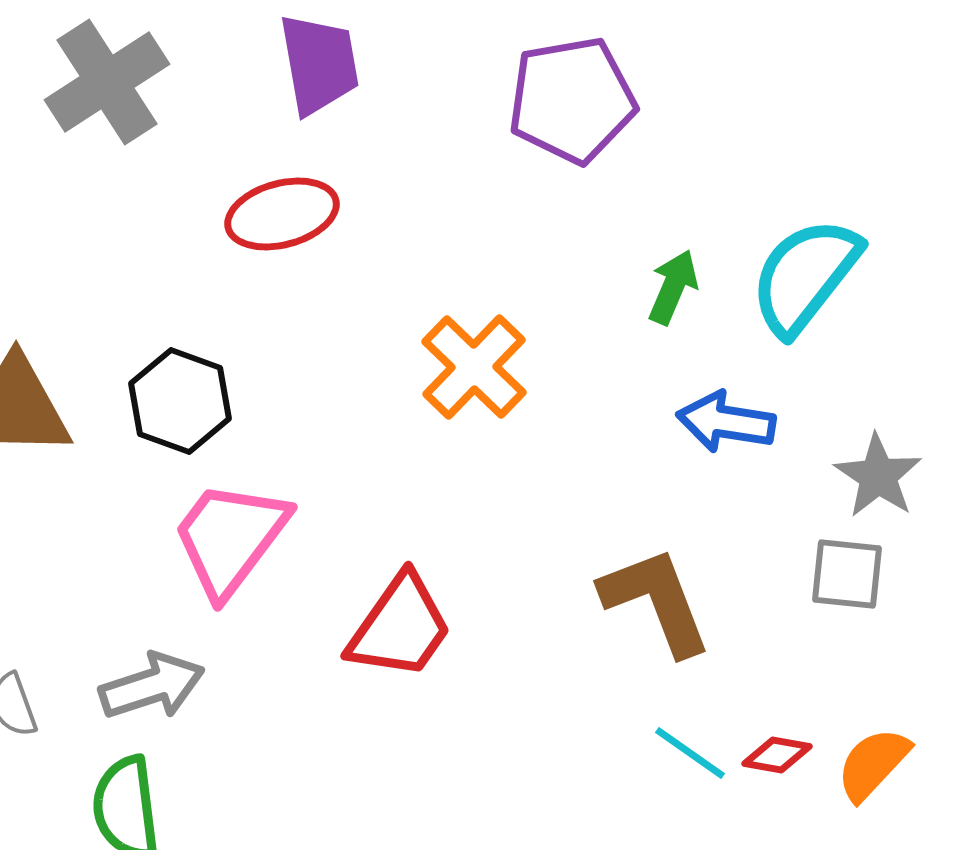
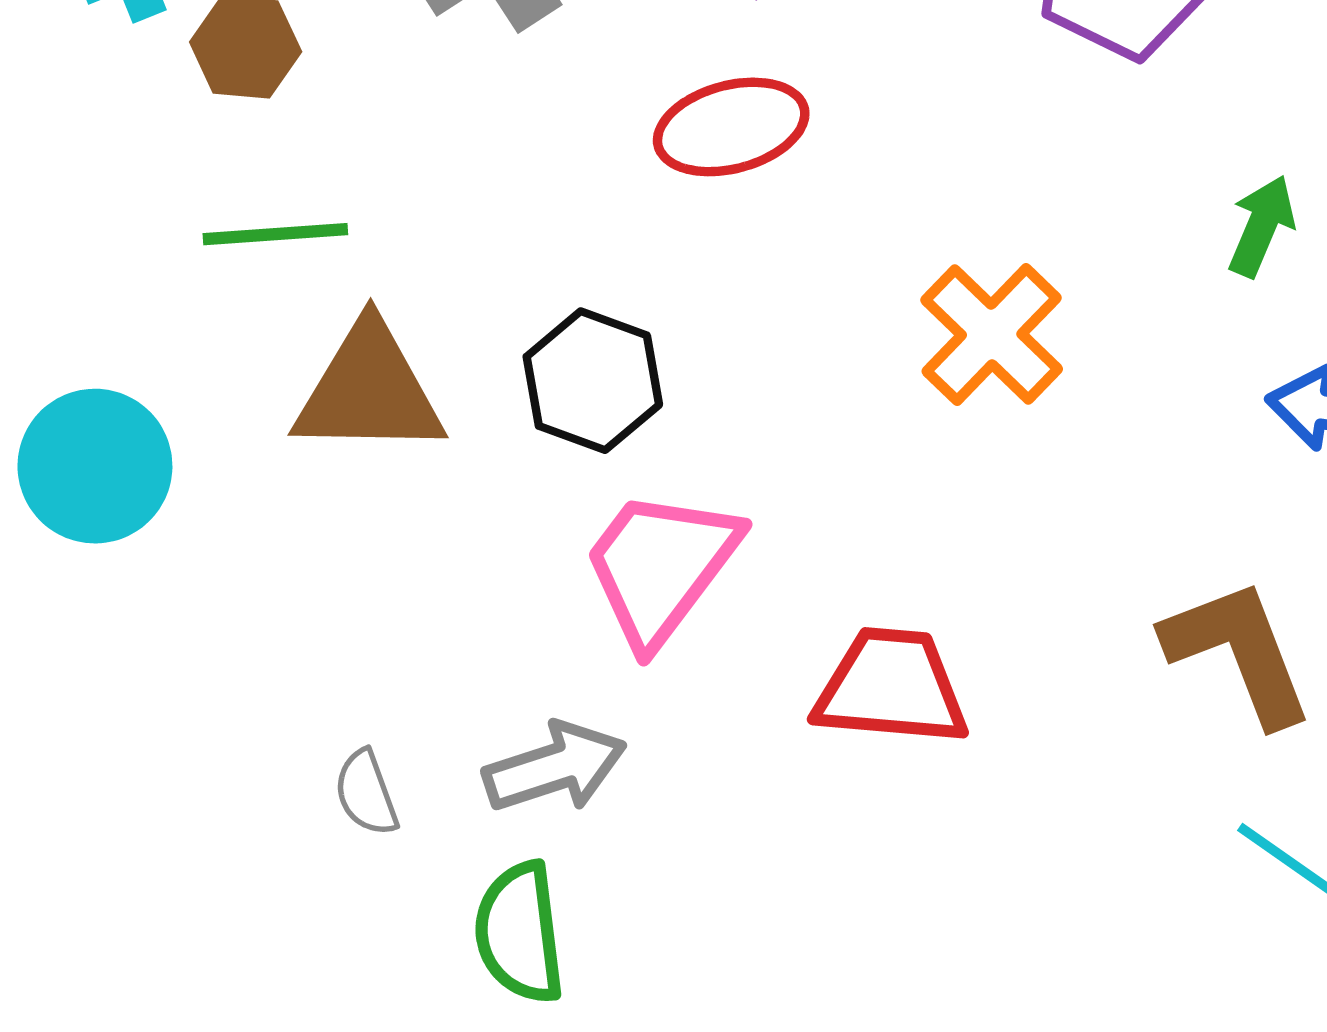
red trapezoid: (400, 627) -> (891, 687), turned -120

